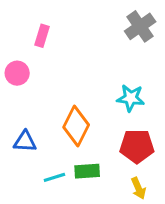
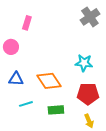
orange diamond: (76, 126) -> (49, 81), turned -60
blue triangle: (25, 142) -> (16, 79), moved
cyan line: (54, 177) -> (26, 104), moved

